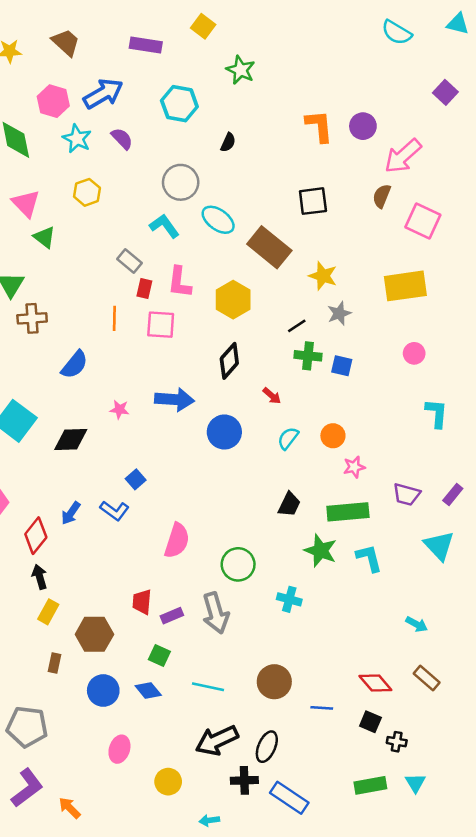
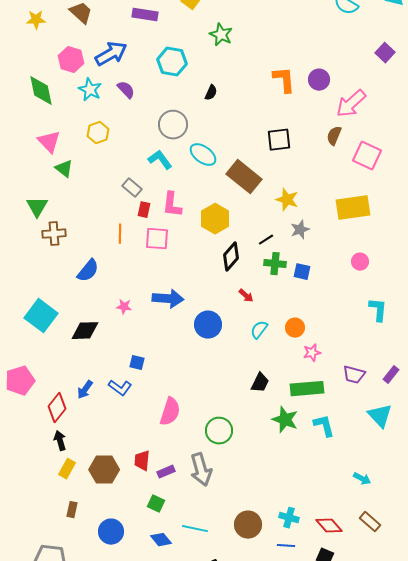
black diamond: (229, 361) -> (231, 257), moved
blue square: (136, 479) -> (137, 363), turned -35
cyan cross: (289, 599) -> (289, 518), moved
brown hexagon: (94, 634) -> (104, 470), moved
blue diamond: (148, 690) -> (161, 540), moved

